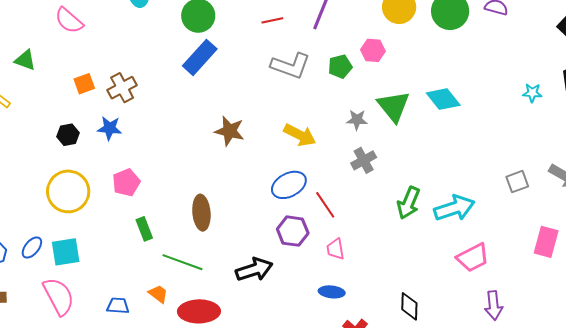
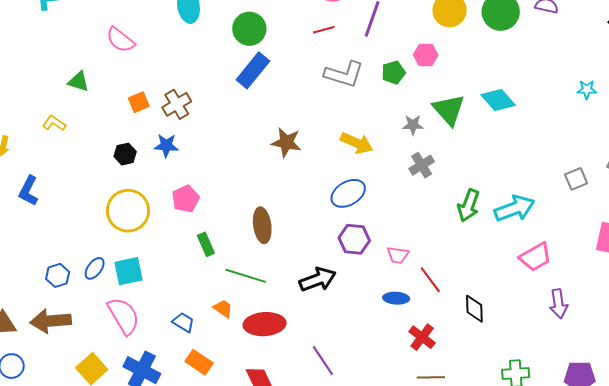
red line: (325, 205) -> (430, 280), moved
pink trapezoid: (335, 249) -> (398, 255), turned -70
blue trapezoid: (118, 306) -> (183, 322), turned 30

